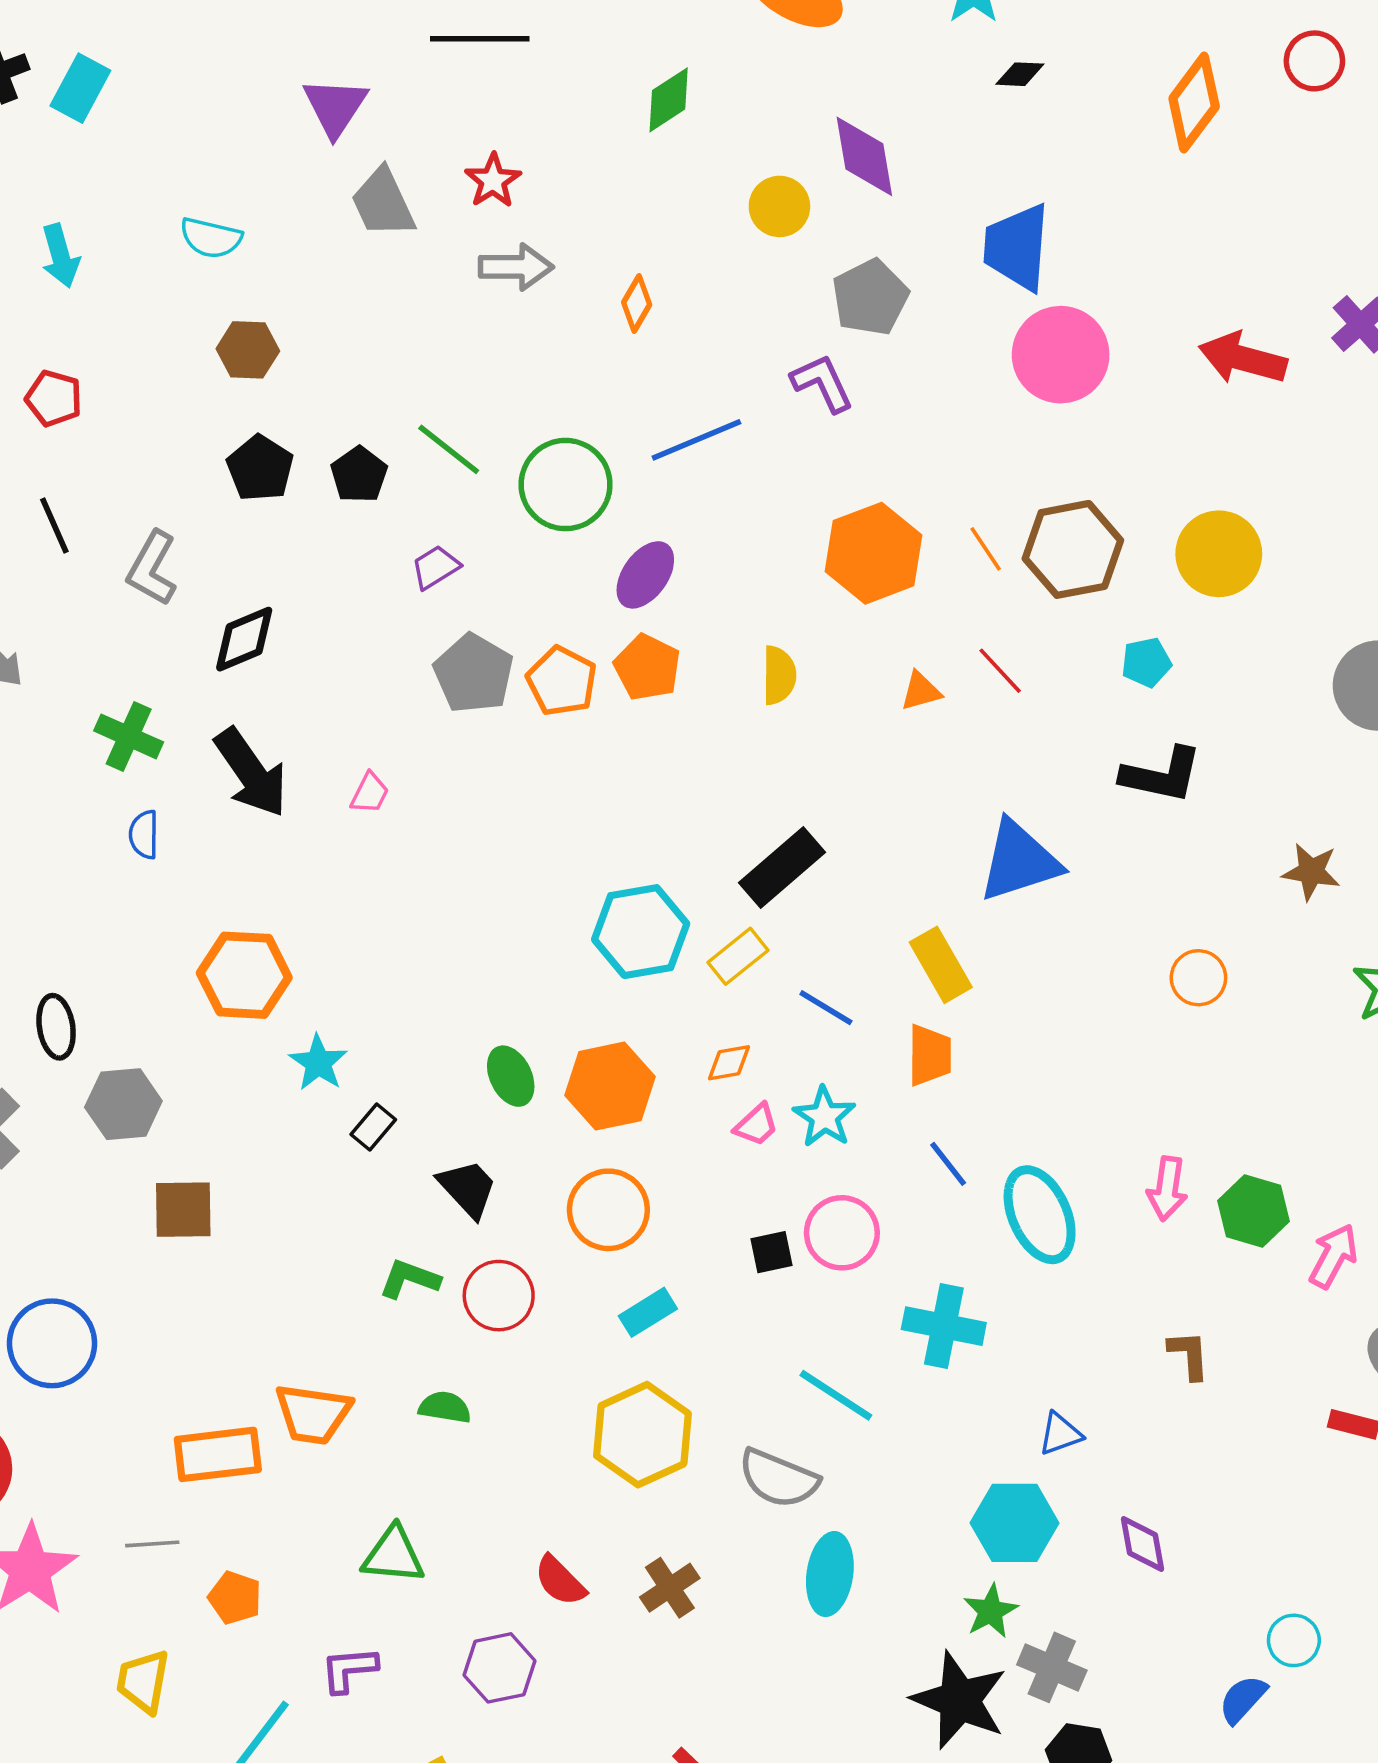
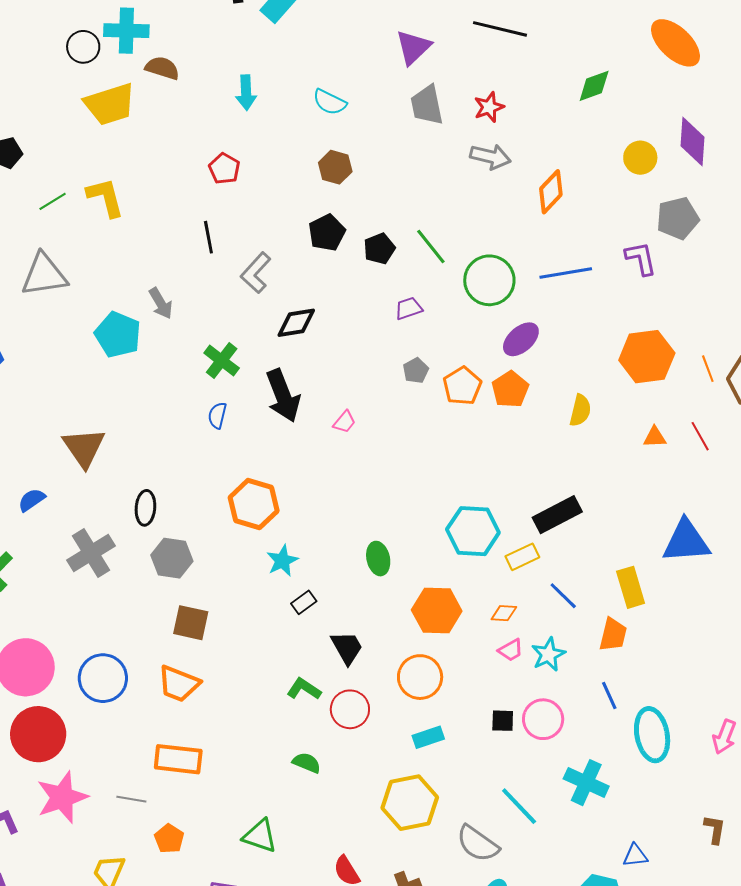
orange diamond: (637, 303) -> (551, 192), size x1.4
gray pentagon: (474, 674) -> (416, 371), size x0.6
green ellipse: (511, 1076) -> (378, 559), moved
orange trapezoid: (313, 1414) -> (179, 684), moved

